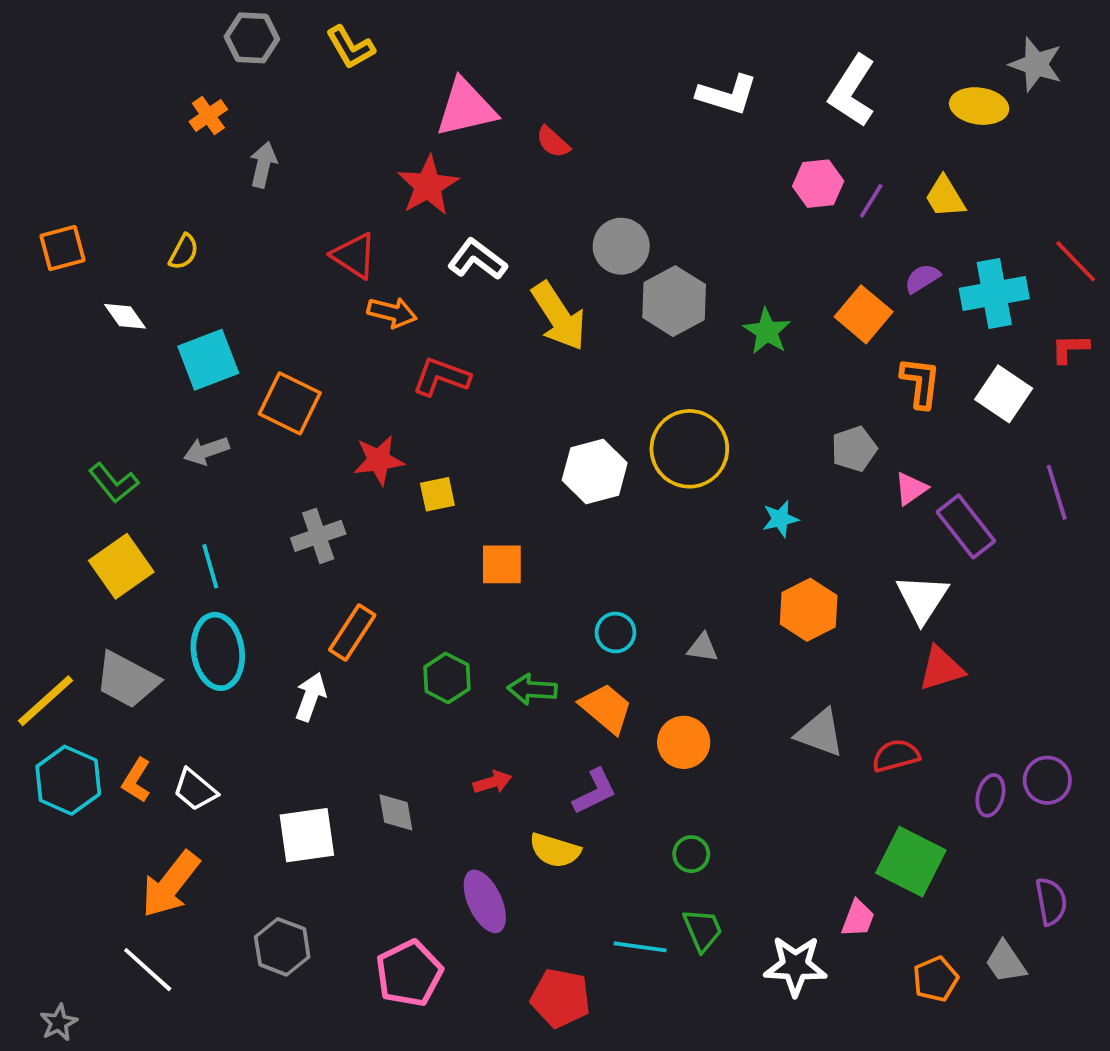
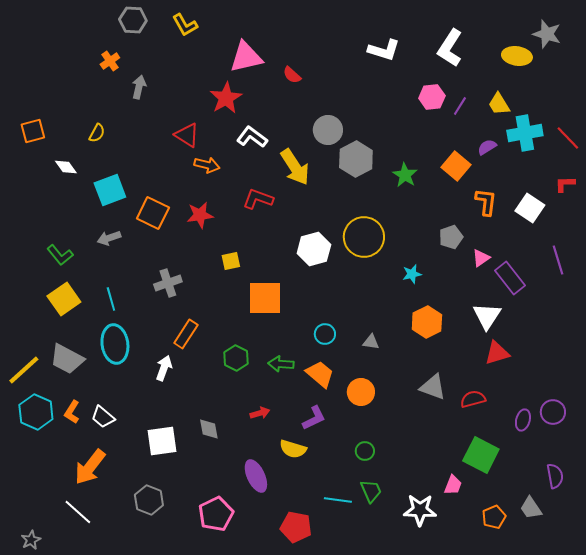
cyan cross: (994, 294) -> (525, 133), moved
red L-shape: (441, 377) -> (258, 199), moved
red star: (379, 460) -> (200, 215), moved
orange square: (502, 564) -> (265, 298), size x1.5

